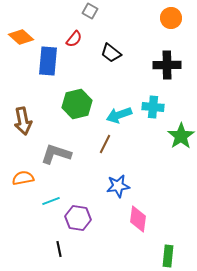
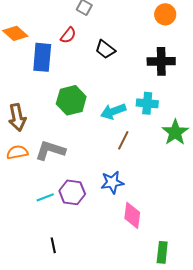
brown line: (105, 144) -> (123, 140), moved
orange semicircle: (23, 178) -> (17, 152), moved
purple hexagon: (78, 218) -> (72, 192), moved

